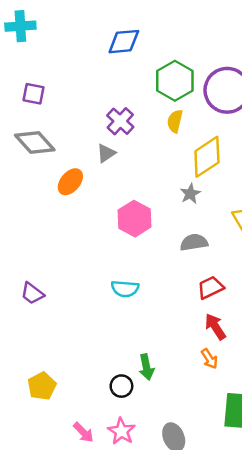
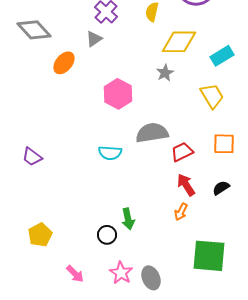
yellow diamond: (207, 157) -> (179, 42), turned 33
gray semicircle: (194, 242) -> (152, 133), moved, size x1.4
orange arrow: (209, 359) -> (181, 212), turned 60
pink star: (121, 431) -> (121, 273), moved

